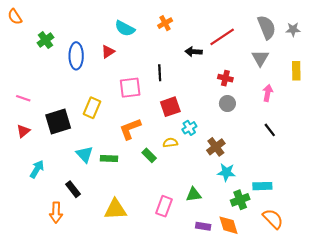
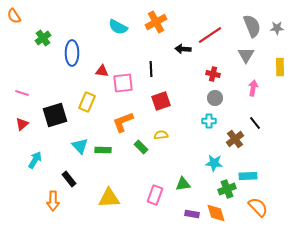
orange cross: (165, 23) -> (156, 22), size x1.5
red triangle: (108, 52) -> (102, 71), moved, turned 40
cyan cross: (189, 128) -> (209, 121), moved, turned 32
brown cross: (216, 147) -> (235, 139), moved

